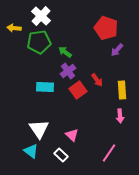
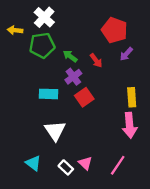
red arrow: (97, 80) -> (96, 60), moved
pink arrow: (120, 116) -> (130, 125), size x1.6
white triangle: (39, 129) -> (55, 131), moved
pink triangle: (72, 135) -> (85, 163), moved

